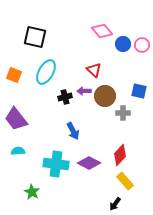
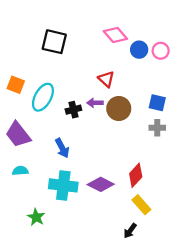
black square: (35, 37) -> (54, 42), moved
cyan ellipse: (46, 72) -> (43, 97), moved
gray cross: (123, 113) -> (157, 128), moved
blue arrow: (73, 131) -> (62, 148), moved

